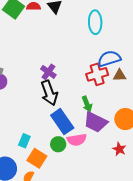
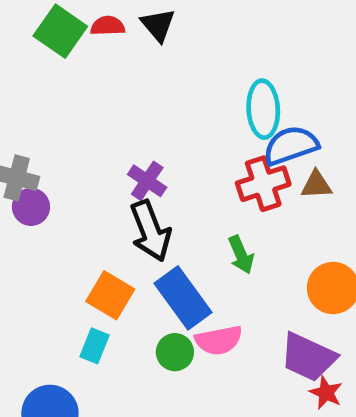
cyan ellipse: (95, 22) -> (263, 109), moved
purple trapezoid: (96, 122) -> (308, 357), moved
red star: (119, 149) -> (326, 393), moved
orange square: (37, 158) -> (110, 295), moved

